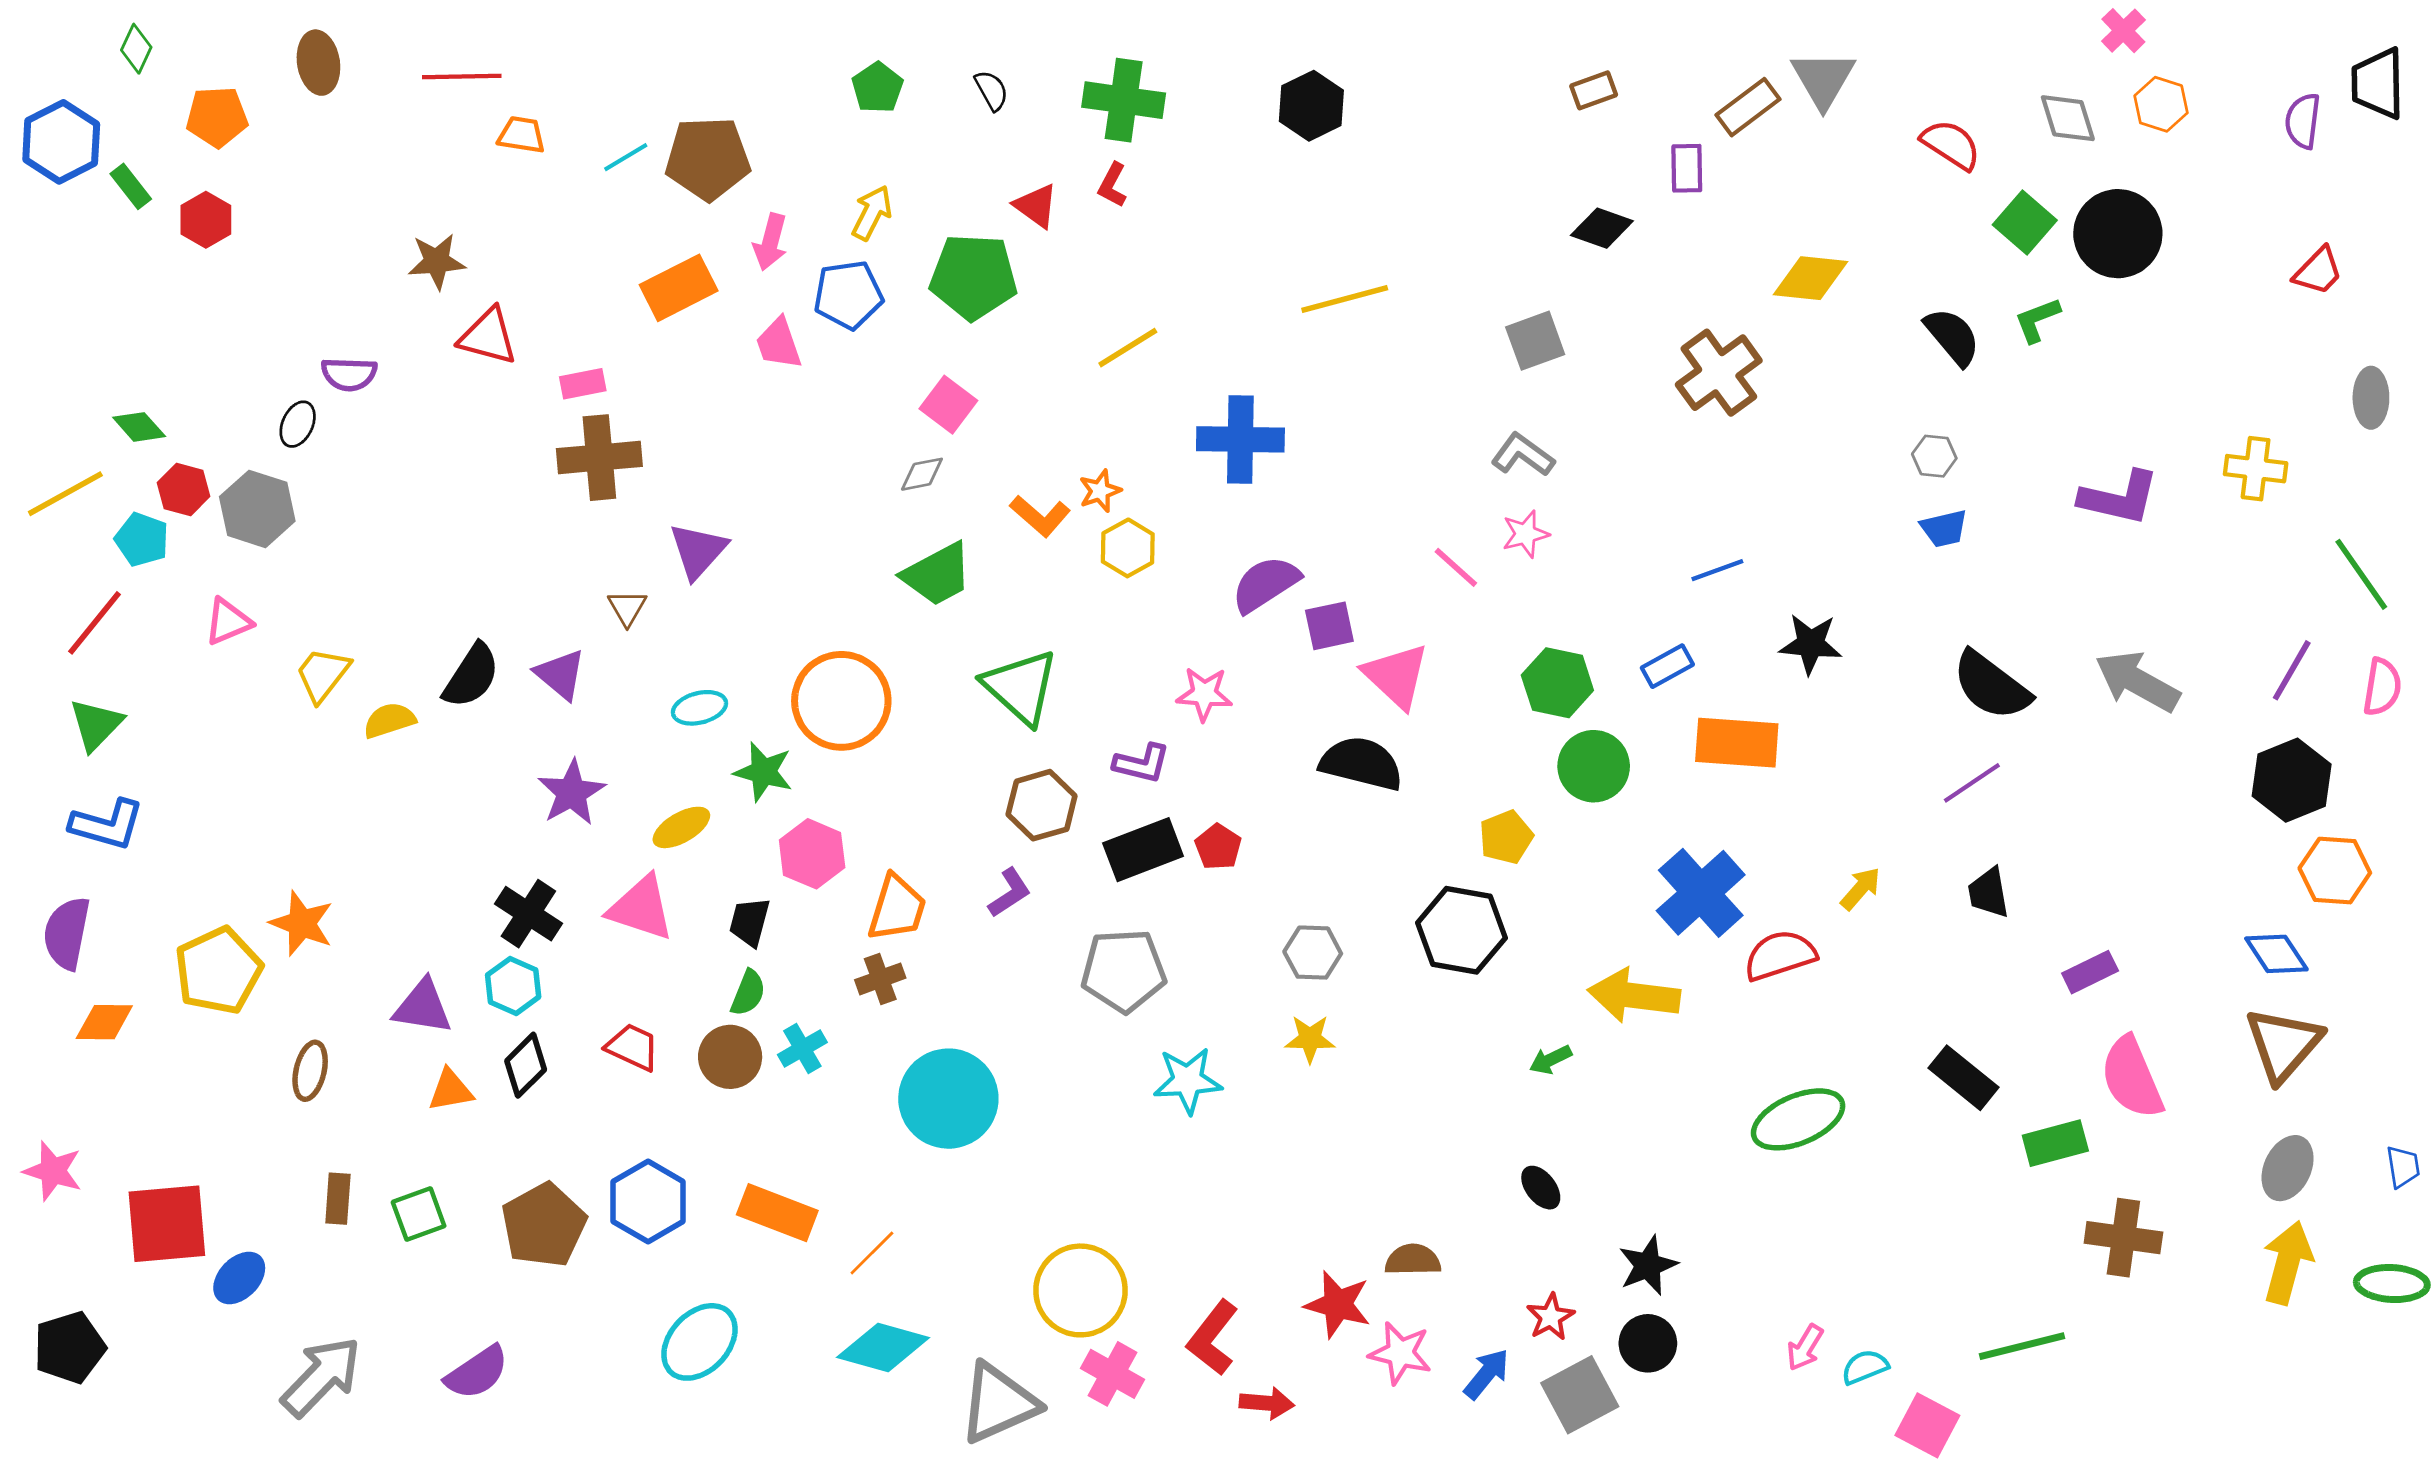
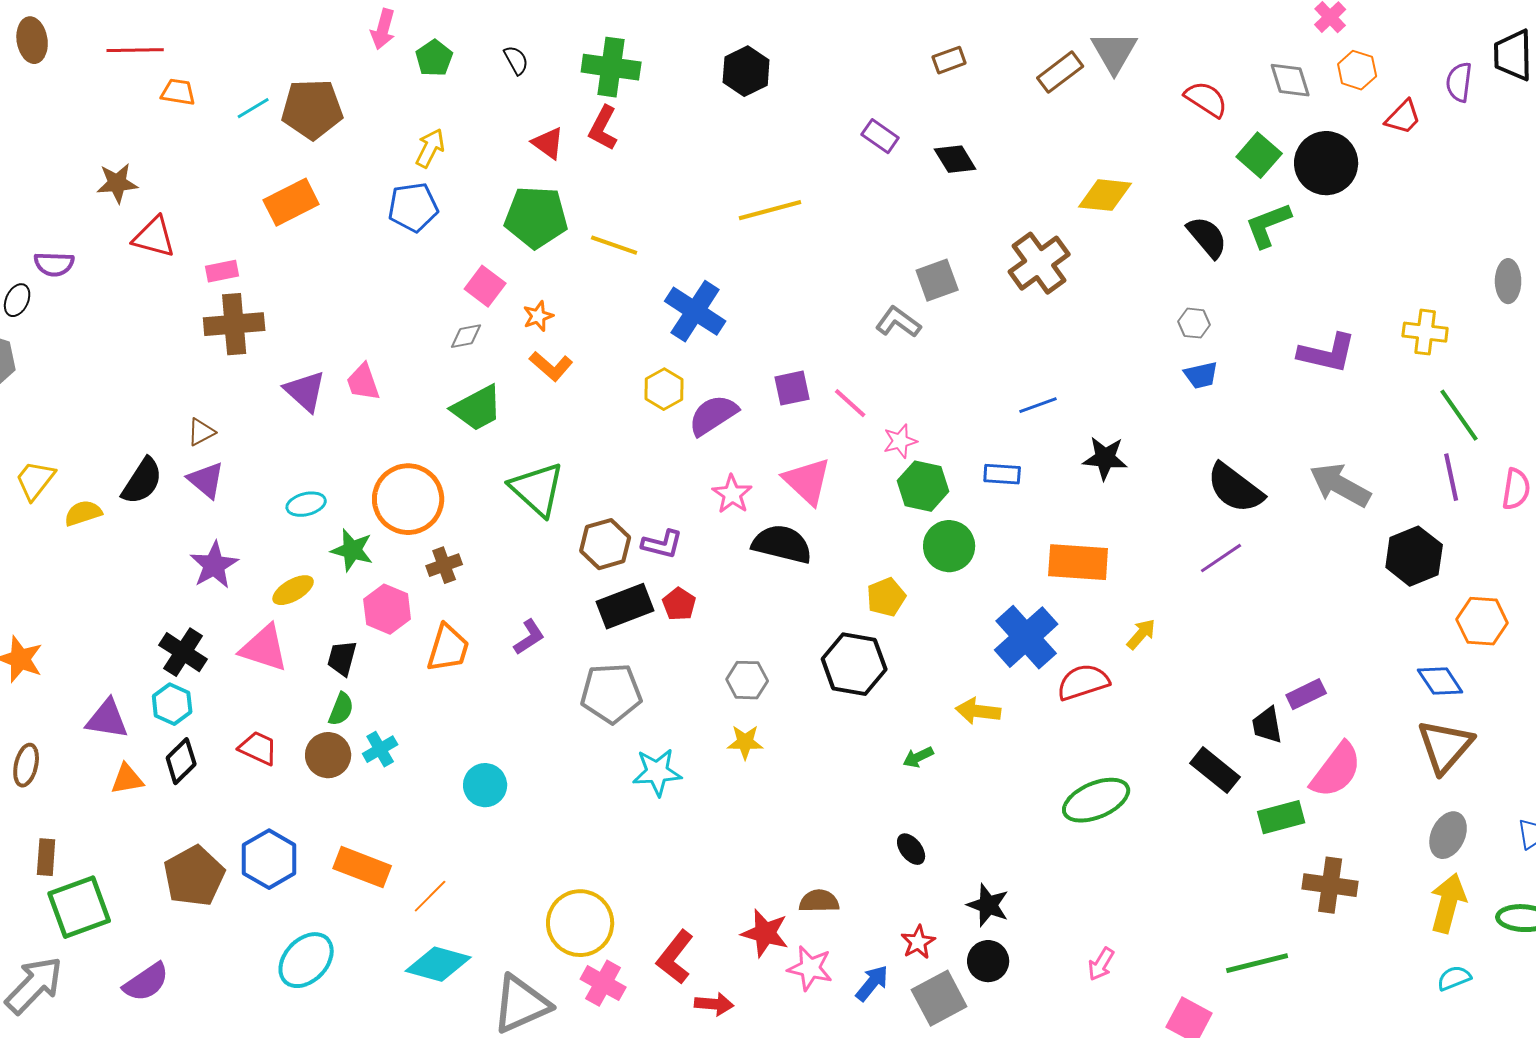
purple rectangle: (1687, 168) -> (880, 136), moved, turned -54
red L-shape: (1112, 185) -> (603, 128), size x1.4
black diamond: (1602, 228) -> (955, 159), turned 39
pink arrow: (770, 242) -> (383, 29), moved
red trapezoid: (2318, 271) -> (1403, 117), moved
green pentagon: (973, 277) -> (536, 217), moved
green L-shape: (2037, 320) -> (1268, 225), size x1.4
gray square: (1535, 341) -> (937, 280), moved
pink trapezoid: (779, 343) -> (363, 382), moved
yellow line: (1128, 348) -> (614, 245), turned 51
blue cross: (1240, 439) -> (695, 311), turned 32
orange star: (1100, 491) -> (538, 316), moved
pink star: (1525, 534) -> (900, 441), moved
yellow hexagon: (1128, 548) -> (664, 389), moved
purple triangle: (698, 551) -> (305, 391), turned -30
green line: (2361, 574) -> (1459, 415), moved
brown triangle: (627, 608) -> (201, 432), moved, turned 32
purple square: (1329, 626) -> (792, 388), moved
blue rectangle: (1667, 666) -> (1002, 474), turned 33
purple line: (2292, 670) -> (1451, 477), turned -42
pink star: (1204, 694) -> (732, 494), moved, turned 30
orange rectangle: (1737, 743) -> (1078, 562), moved
purple L-shape: (1142, 763) -> (662, 544), moved
black hexagon: (2292, 780) -> (1414, 556), moved
brown hexagon: (1042, 805) -> (605, 544), moved
black trapezoid: (1989, 893) -> (1267, 725), moved
brown cross: (880, 979) -> (444, 565), moved
yellow arrow: (1634, 996) -> (978, 711), size x0.7
pink semicircle: (2132, 1078) -> (1336, 770), turned -120
cyan circle: (948, 1099) -> (485, 785), size x0.6
green square: (419, 1214) -> (79, 907), moved, size x1.6
black star: (1648, 1265) -> (988, 905), turned -30
cyan semicircle: (1865, 1367) -> (1454, 978), moved

